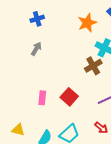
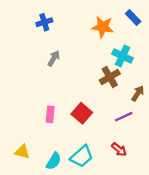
orange star: (87, 23) -> (103, 27), turned 30
gray arrow: (36, 49) -> (54, 58), moved

